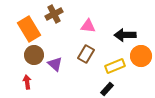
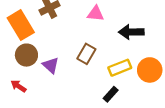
pink triangle: (88, 26) -> (96, 14), moved
orange circle: (141, 56) -> (150, 70), moved
red arrow: (27, 82) -> (18, 86), turned -48

